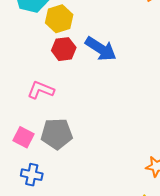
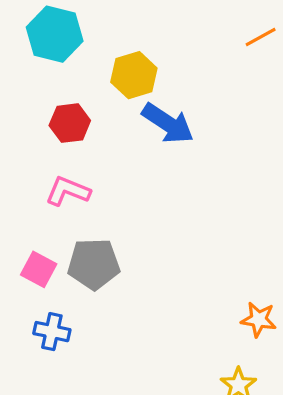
yellow hexagon: (59, 19) -> (134, 75), moved
red hexagon: (64, 49) -> (70, 123), moved

